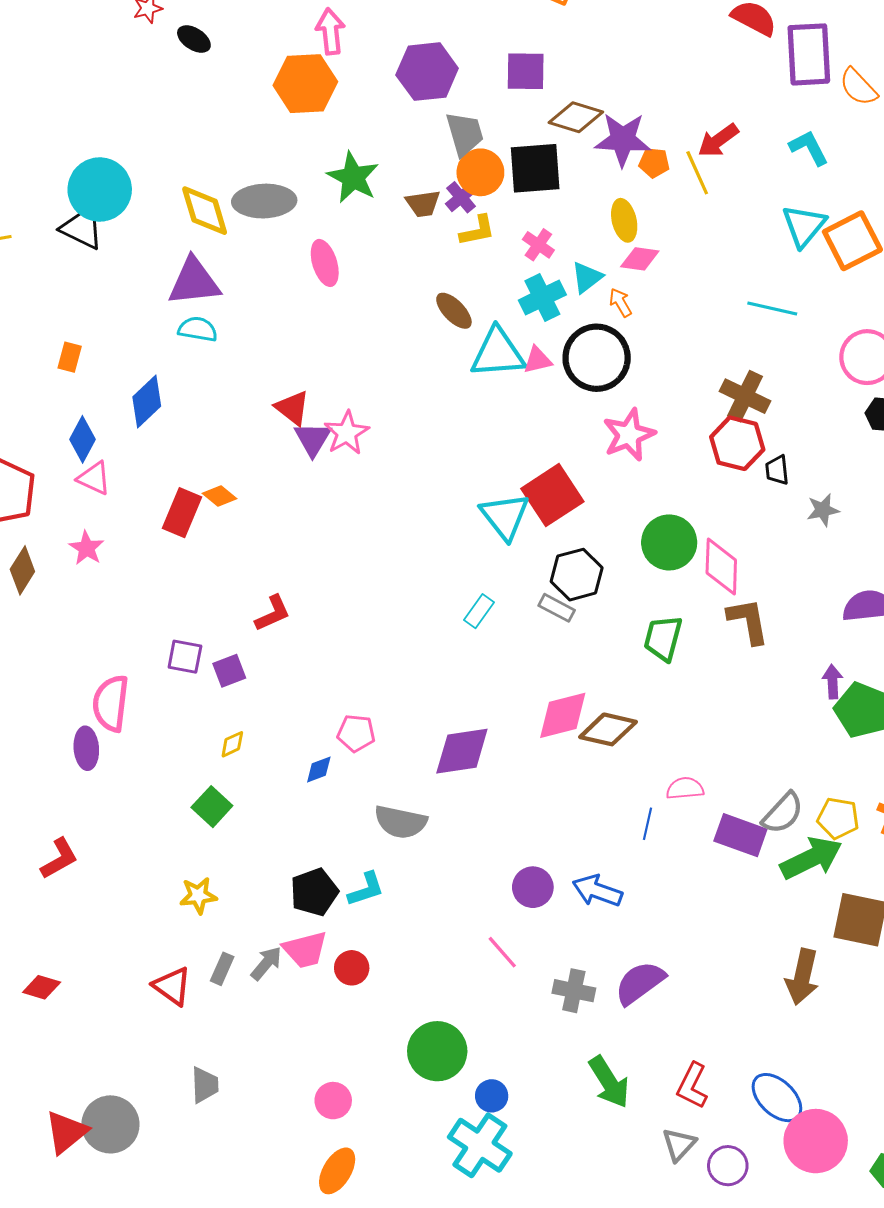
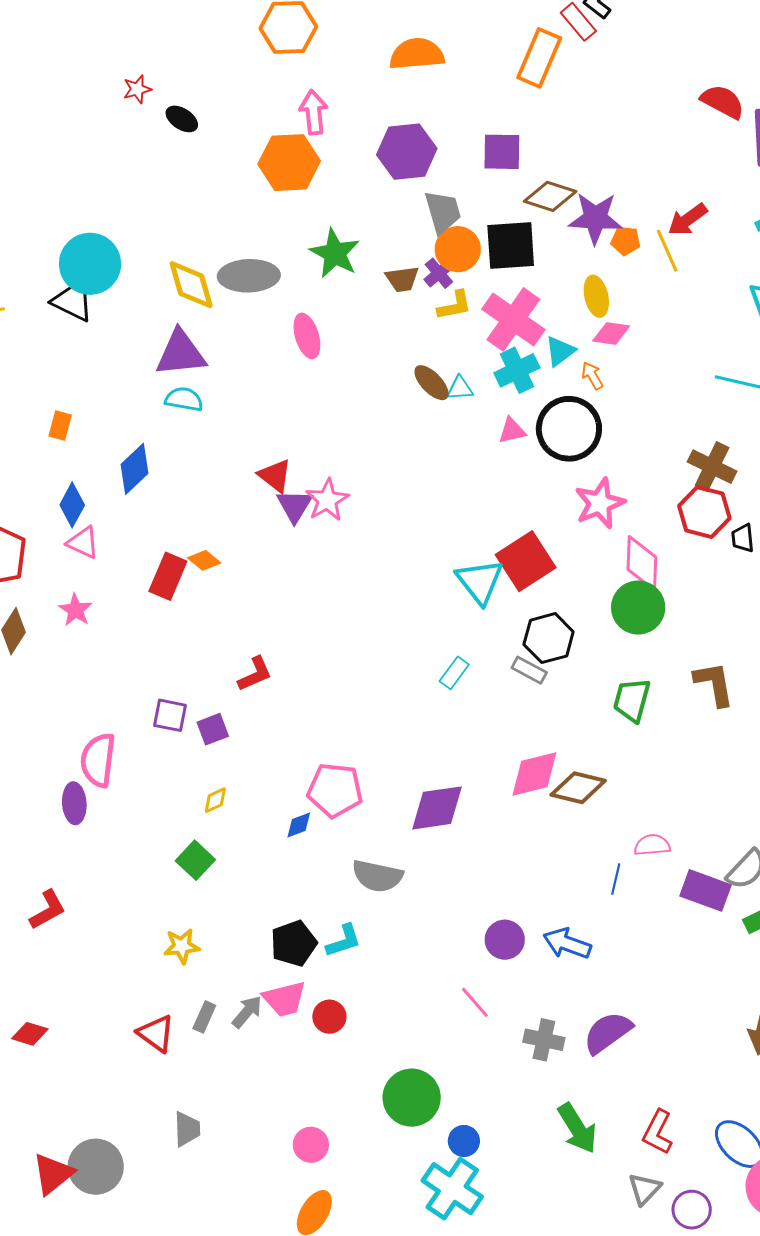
pink cross: (538, 245) -> (513, 319), size x2.0
cyan triangle: (498, 353) -> (460, 388), moved, size x0.5
pink diamond: (721, 566) -> (642, 563), moved
pink pentagon: (356, 733) -> (335, 790), size x1.5

